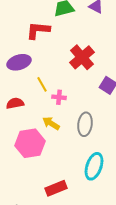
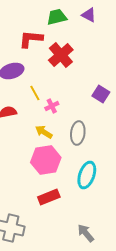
red cross: (82, 57) -> (61, 55), moved
pink cross: (59, 97) -> (52, 106), turned -32
pink hexagon: (30, 143) -> (46, 160), moved

